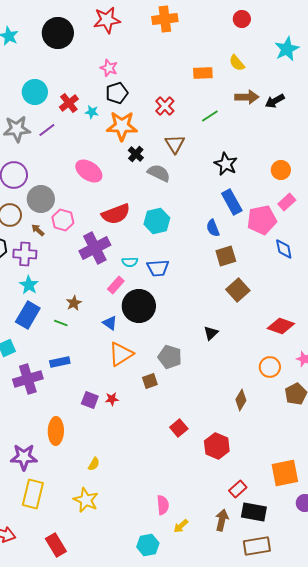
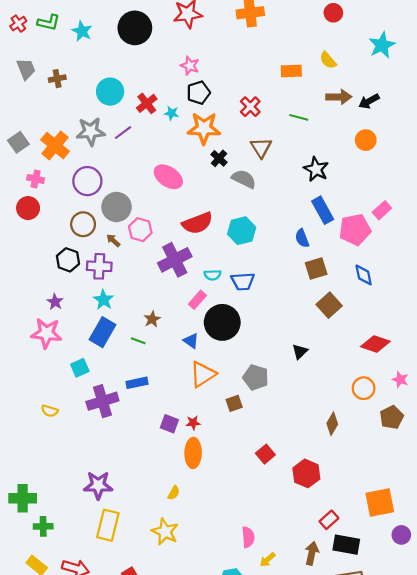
green line: (210, 116) -> (299, 117), turned 48
orange circle: (281, 170) -> (366, 140), moved
blue diamond: (284, 249) -> (364, 275), moved
orange ellipse: (56, 431) -> (193, 453), moved

